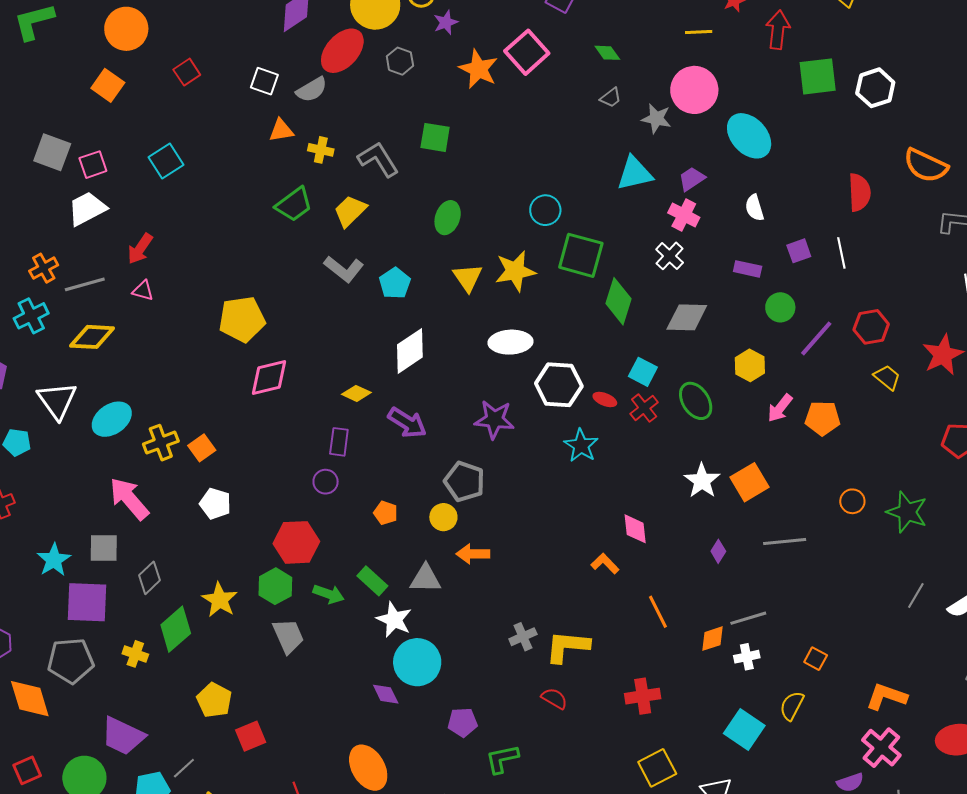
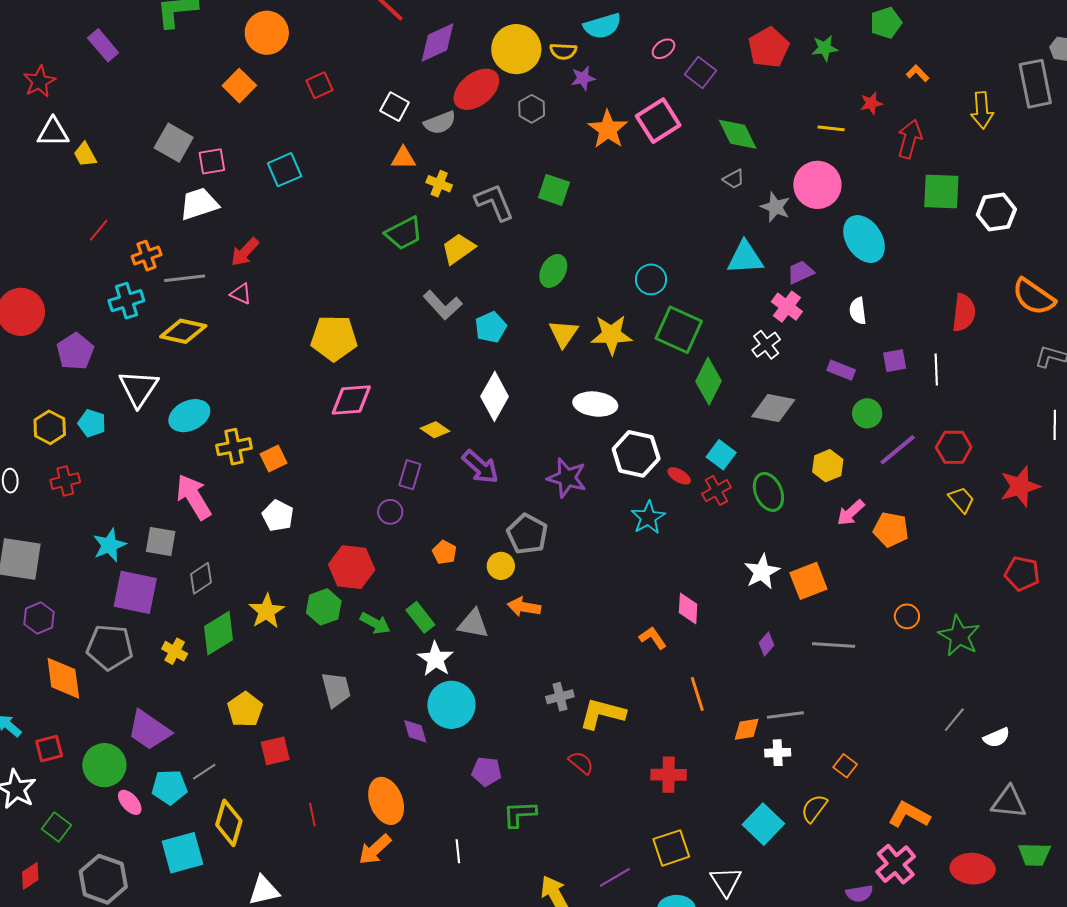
green diamond: (607, 53) -> (738, 134), size x1.6
white diamond: (410, 351) -> (495, 396), turned -36
gray trapezoid: (288, 636) -> (336, 690), moved

